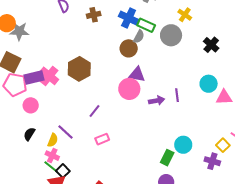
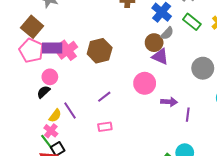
green rectangle: (146, 25) -> (192, 22), moved
gray circle: (171, 35) -> (203, 68), moved
purple triangle: (137, 74) -> (160, 57), moved
purple line: (177, 95) -> (188, 115), moved
pink circle: (31, 105) -> (50, 77), moved
black semicircle: (29, 134) -> (44, 92), moved

